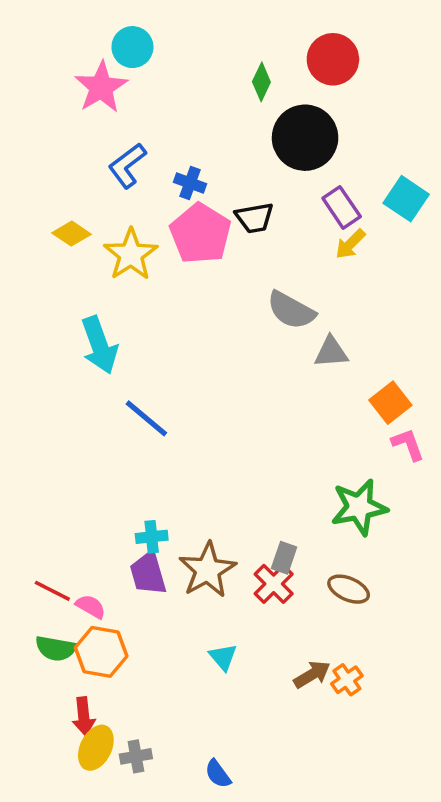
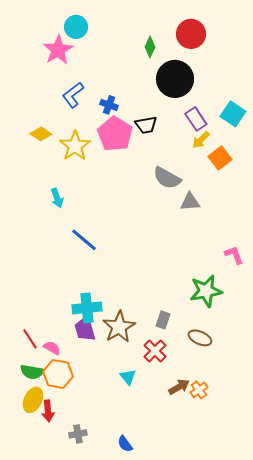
cyan arrow: (99, 345) -> (57, 198), size x0.6
orange square: (390, 403) -> (220, 158), moved
cyan cross: (152, 537) -> (87, 308), size x1.6
red cross: (274, 584) -> (155, 351), moved
red line: (52, 591) -> (30, 339), turned 30
yellow ellipse: (96, 748) -> (33, 400), moved

